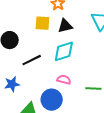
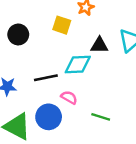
black triangle: (65, 26) -> (99, 45), moved
black line: (32, 60) -> (46, 78), moved

